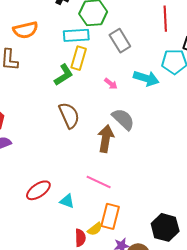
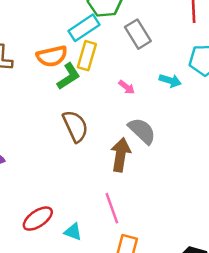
orange semicircle: (25, 30) -> (52, 56), moved
cyan rectangle: (76, 35) -> (84, 28), turned -30
cyan arrow: (146, 78) -> (170, 81), size x0.7
pink line: (99, 182) -> (112, 208), turned 45

